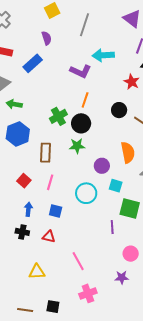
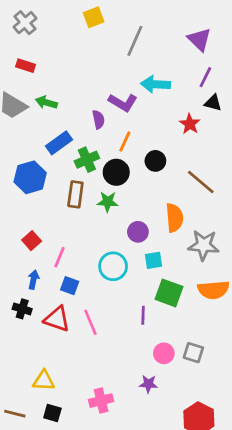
purple semicircle: (47, 38) -> (98, 119), moved
blue rectangle: (33, 63) -> (59, 143), moved
green arrow: (14, 104) -> (46, 102), moved
black circle: (119, 110) -> (155, 161), moved
brown rectangle: (45, 153) -> (75, 194), moved
pink line: (50, 182) -> (59, 257), moved
cyan square: (116, 186) -> (154, 260), turned -32
red triangle: (49, 237) -> (57, 319), size x1.5
pink line: (78, 261) -> (90, 322), moved
yellow triangle: (37, 272) -> (44, 381), moved

